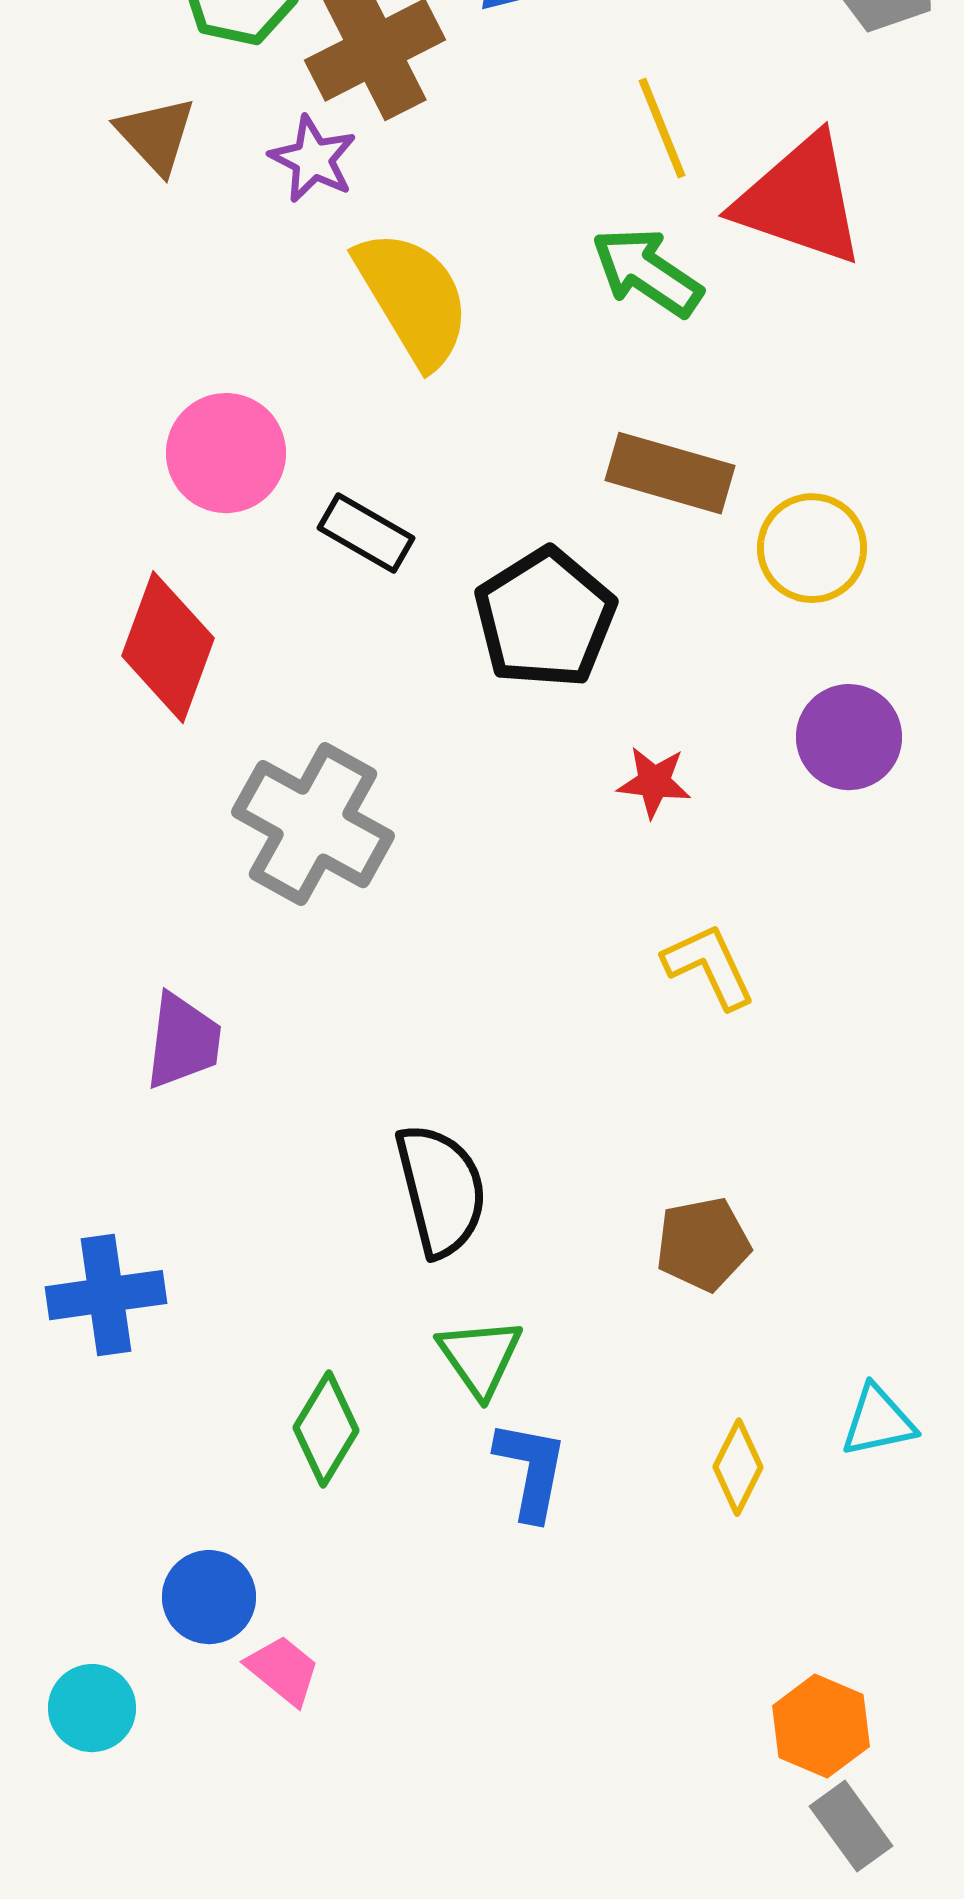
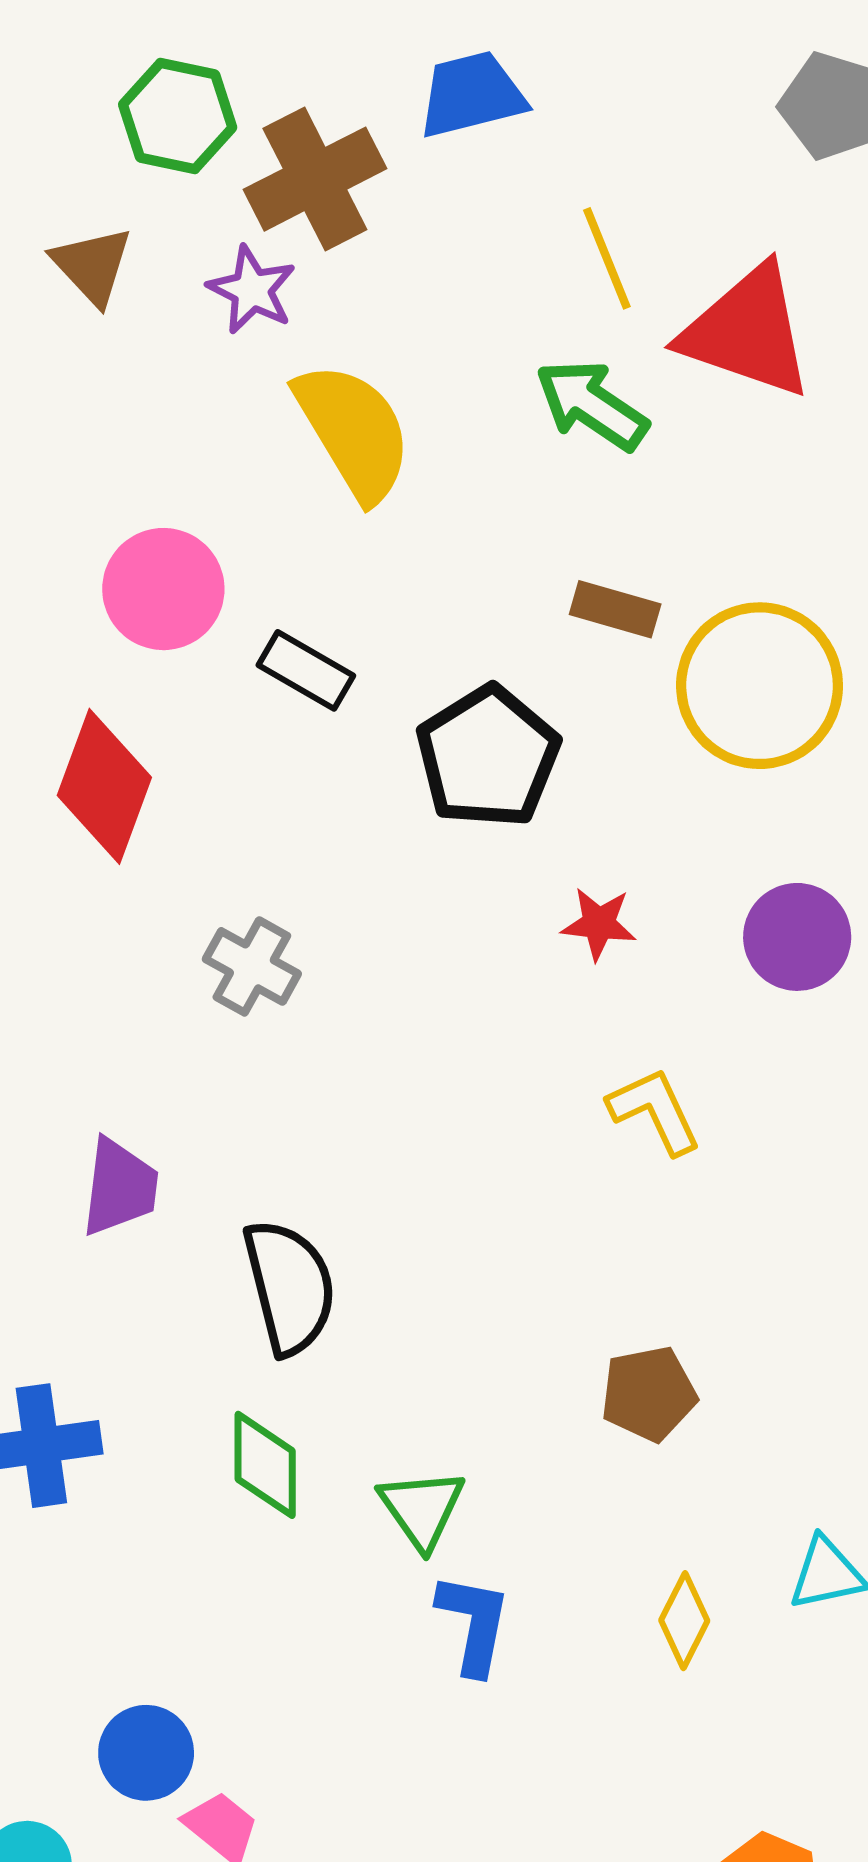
brown rectangle: (670, 473) -> (615, 609), size x0.7
yellow circle: (812, 548) -> (760, 686), size x1.5
purple circle: (849, 737) -> (797, 937), moved
gray cross: (313, 824) -> (252, 966), size x0.6
black semicircle: (441, 1190) -> (290, 1287), moved
green diamond: (326, 1429) -> (265, 1465), moved, turned -31

